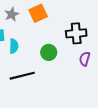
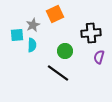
gray star: (12, 14) -> (33, 25), moved
black line: (22, 76) -> (58, 73), moved, turned 50

